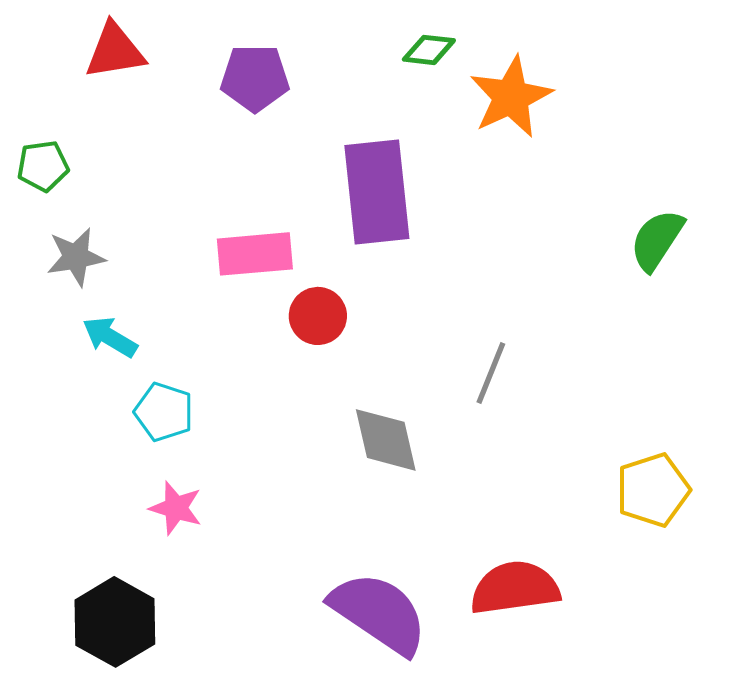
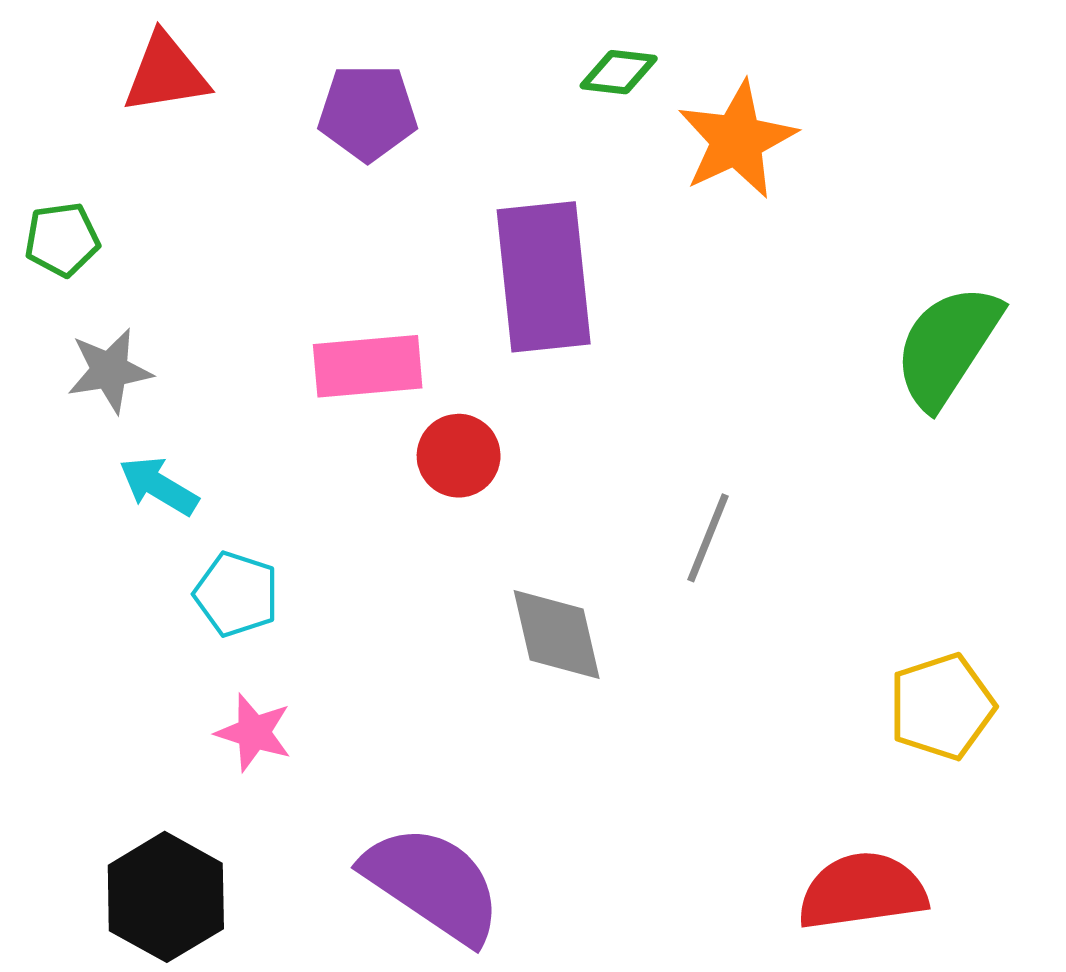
green semicircle: (657, 240) -> (947, 346), size x1.4
red semicircle: (515, 588) -> (862, 891), moved
purple semicircle: (379, 613) -> (433, 884), moved

